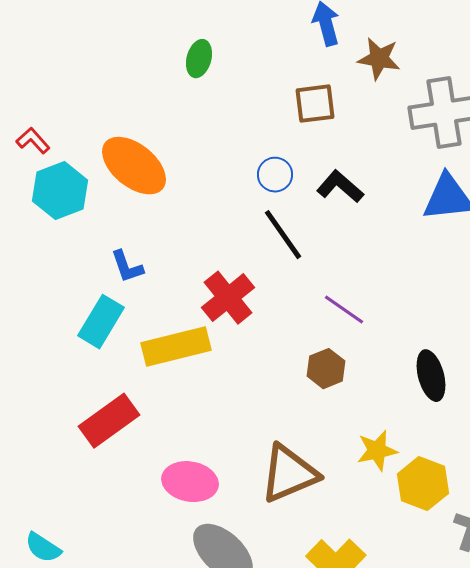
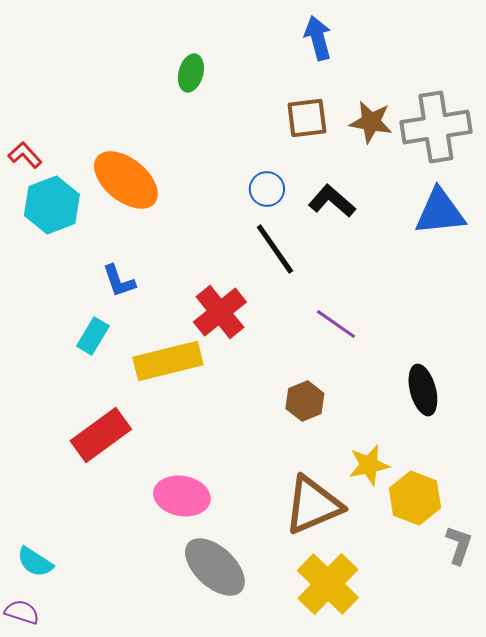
brown star: (379, 59) -> (371, 122), moved
cyan rectangle: (101, 322) -> (93, 336), size x0.7
brown hexagon: (326, 369) -> (305, 401), moved
brown triangle: (289, 474) -> (313, 505), moved

